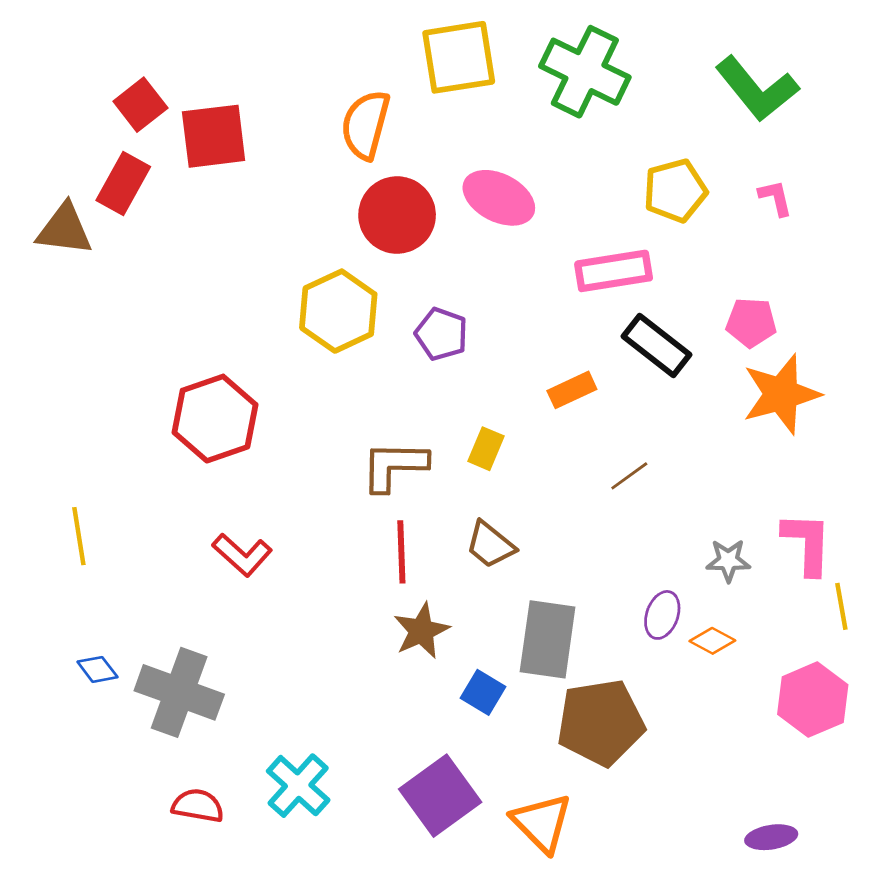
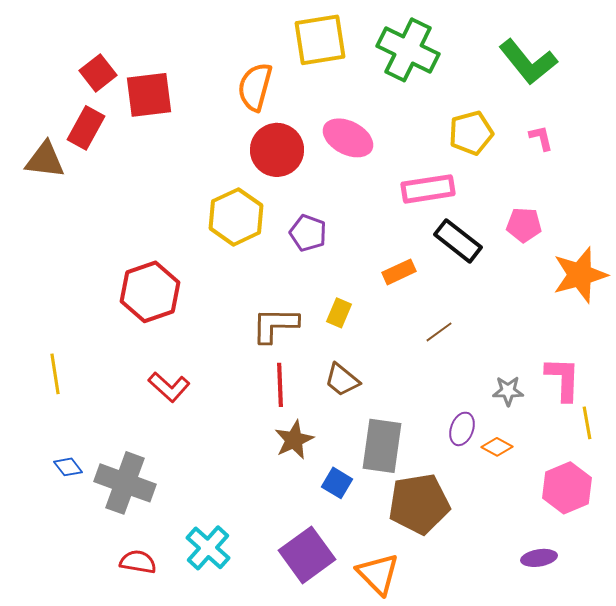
orange star: (781, 394) -> (580, 275), moved
purple ellipse: (771, 837) -> (539, 558), moved

